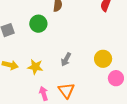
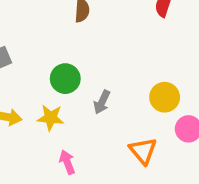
green circle: (38, 24) -> (65, 79), moved
orange triangle: (66, 90) -> (143, 151), moved

